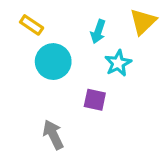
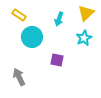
cyan star: (118, 63) -> (84, 38), moved
gray arrow: (53, 135) -> (19, 77), moved

